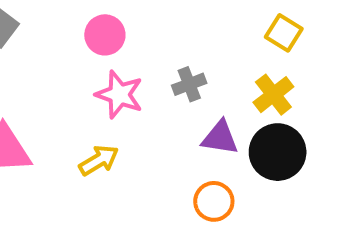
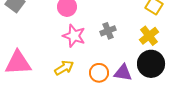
purple triangle: (220, 138) -> (123, 73), moved
orange circle: (214, 201) -> (99, 73), moved

